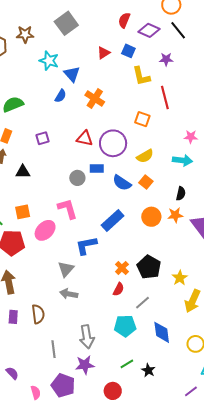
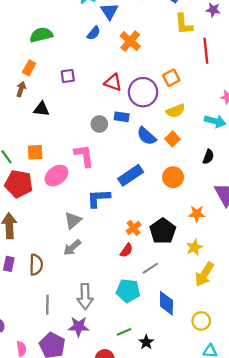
orange square: (142, 119) -> (171, 78), moved, turned 35
orange star: (175, 215) -> (197, 214), moved
gray arrow: (69, 294) -> (72, 248), turned -60

